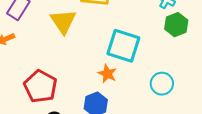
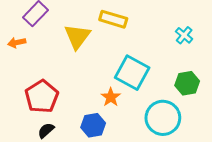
green hexagon: (176, 25) -> (187, 83), moved
cyan circle: (162, 84) -> (163, 118), size x1.5

